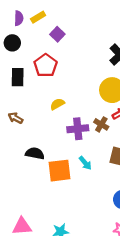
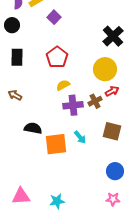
red pentagon: (46, 65) -> (57, 57), moved
yellow semicircle: (57, 104) -> (63, 85), moved
brown cross: (101, 124) -> (95, 101), turned 32

